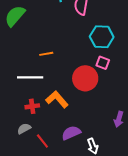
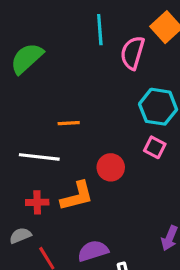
red circle: (85, 78) -> (111, 167), moved, size x0.7
orange L-shape: (57, 99) -> (77, 196), turned 110

